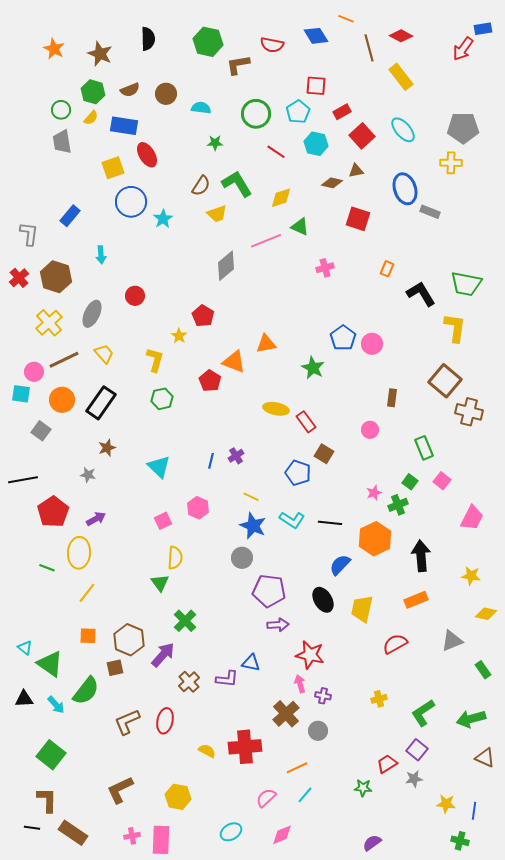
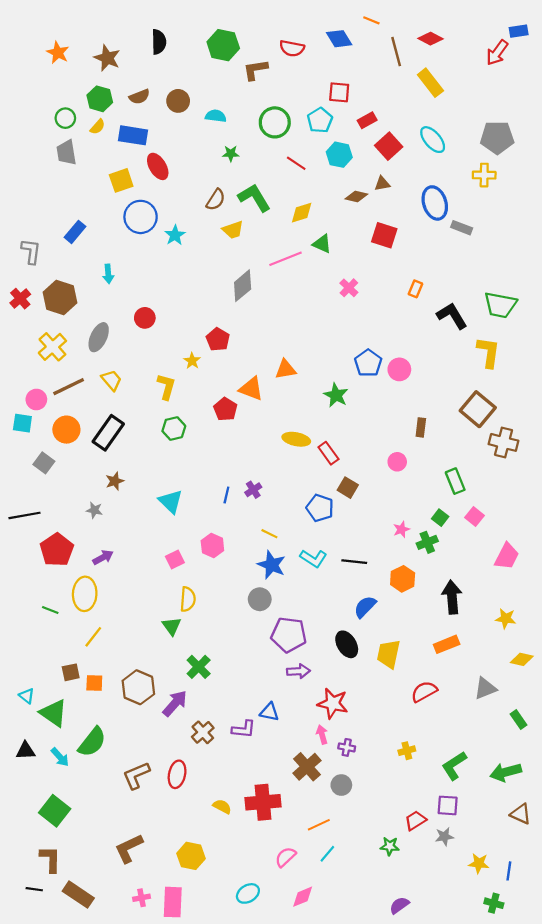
pink cross: (325, 268) -> (349, 288), turned -30
orange hexagon: (375, 539) -> (403, 579), size x0.7
brown square: (115, 668) -> (71, 672), moved
purple square: (417, 750) -> (448, 805), turned -35

